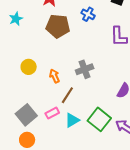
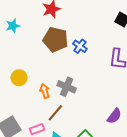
blue cross: (88, 14) -> (80, 46), moved
gray cross: (85, 69) -> (67, 87), moved, turned 36

